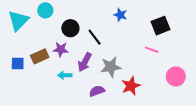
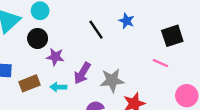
black circle: (70, 28) -> (38, 38), moved
black line: (95, 37) -> (96, 30), moved
brown rectangle: (40, 56) -> (30, 83), moved

